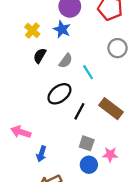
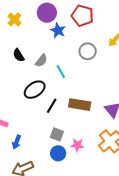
blue star: (62, 29) -> (58, 31), moved
yellow cross: (32, 31) -> (14, 19), moved
black semicircle: (40, 56) -> (19, 55), turned -64
brown rectangle: (111, 109) -> (80, 105), turned -30

